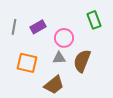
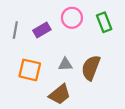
pink circle: (64, 38) -> (72, 18), moved

